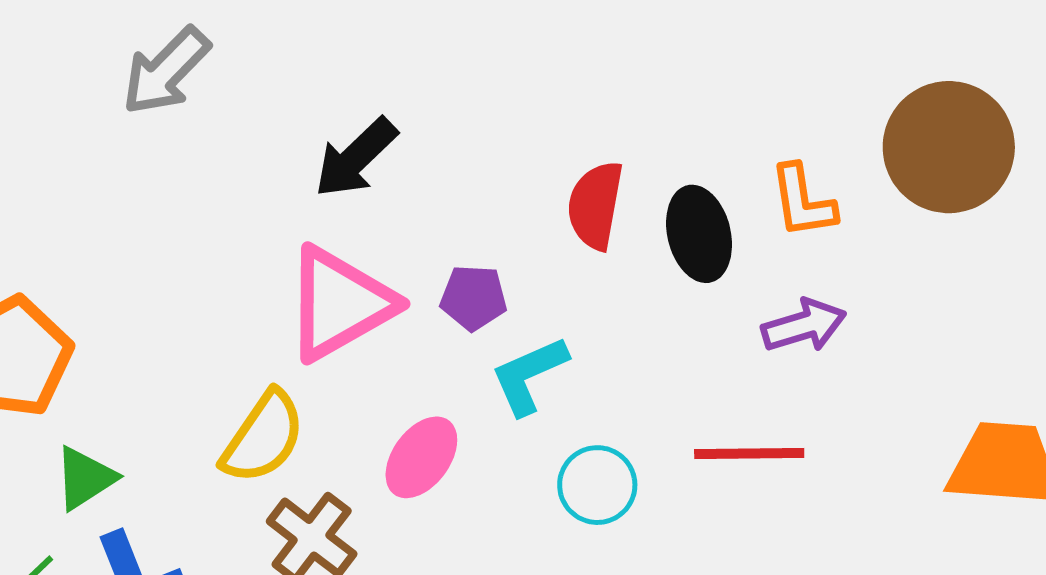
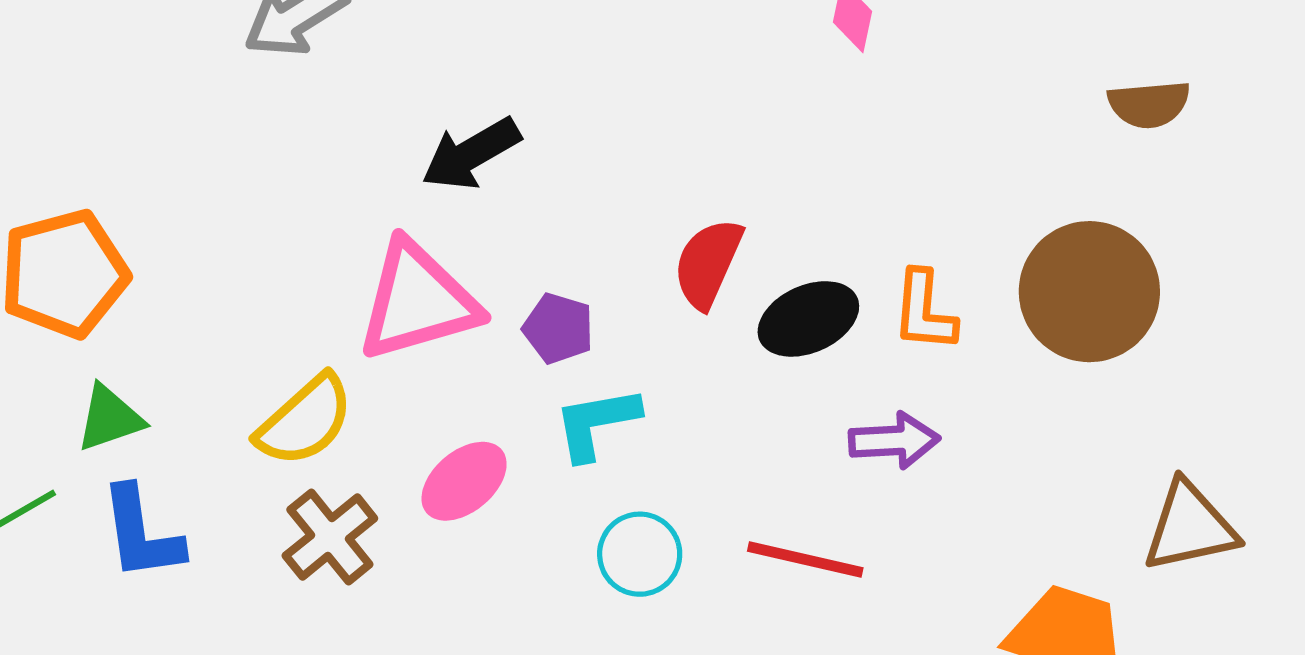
black ellipse: (699, 234) -> (808, 319), turned 66

